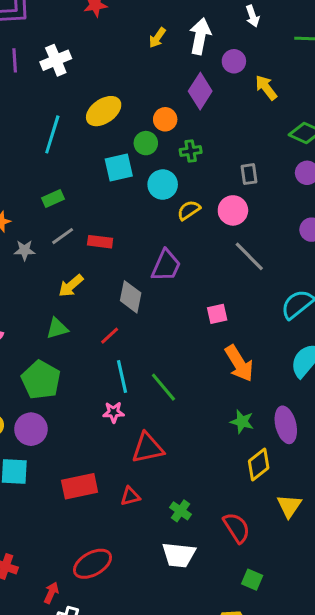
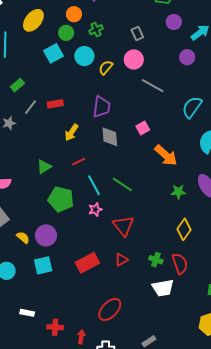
yellow arrow: (71, 286) -> (71, 132), moved
gray diamond: (131, 297) -> (110, 137), moved
red line: (110, 336) -> (79, 162), turned 32
green pentagon: (41, 380) -> (61, 199), moved
red triangle: (148, 448) -> (123, 226), turned -40
yellow diamond: (259, 465) -> (184, 229), moved
red semicircle: (237, 528) -> (180, 264), moved, turned 30
red arrow: (51, 593) -> (81, 337), moved

